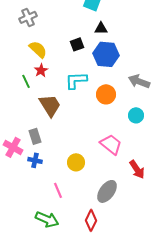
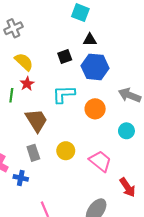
green line: (26, 81) -> (11, 95), turned 32
gray rectangle: (35, 136) -> (33, 153), moved
yellow circle: (76, 162) -> (66, 151), moved

